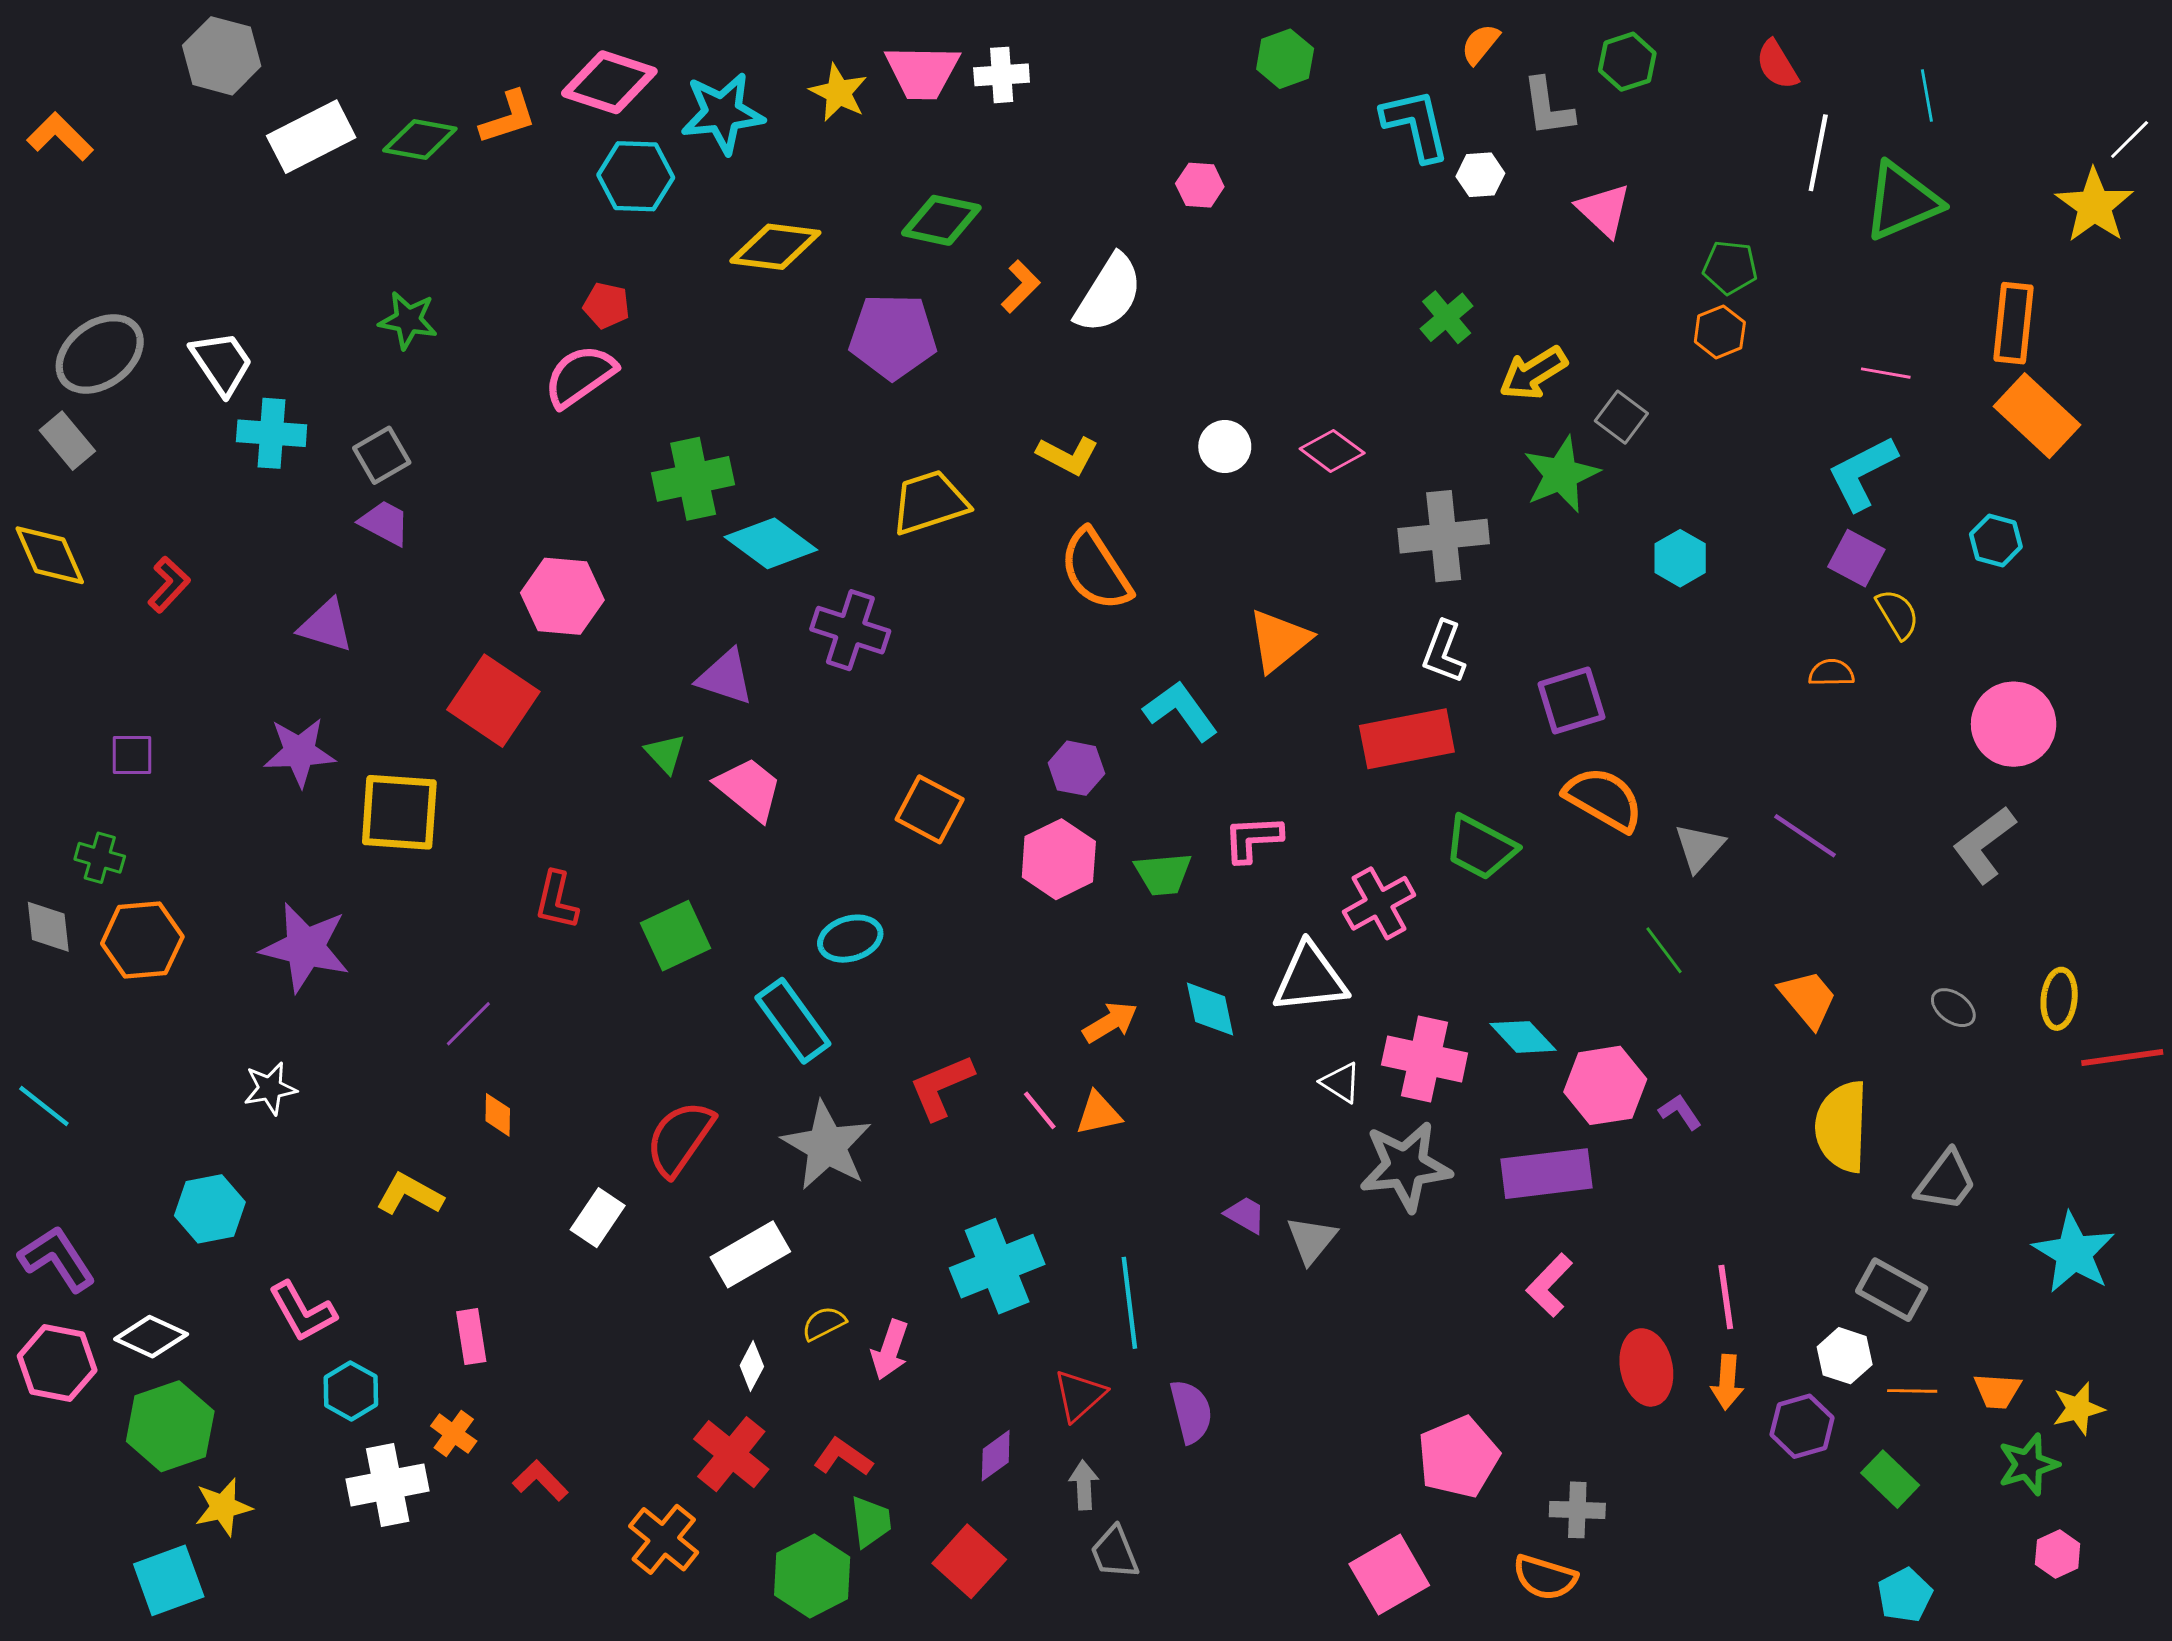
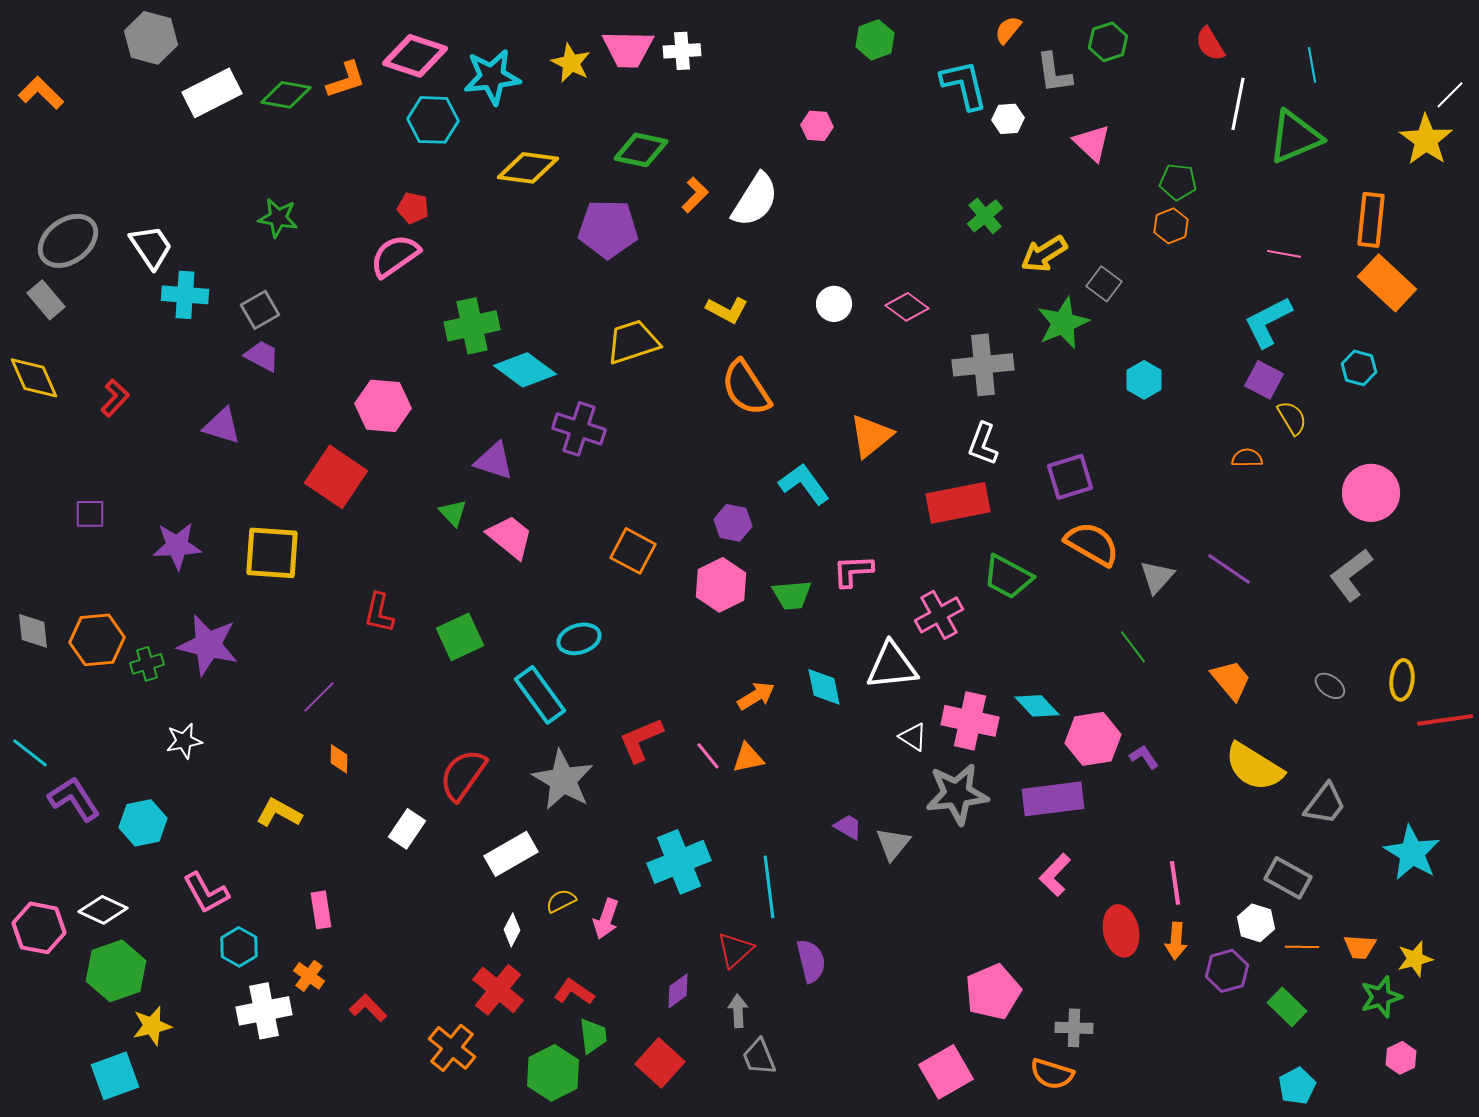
purple star: (299, 752) -> (177, 546), moved
green cross: (100, 858) -> (147, 664), moved, turned -32
yellow semicircle: (1842, 1127) -> (1254, 767), turned -60
purple L-shape: (57, 1259) -> (74, 799), moved

